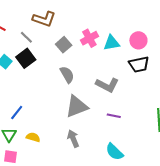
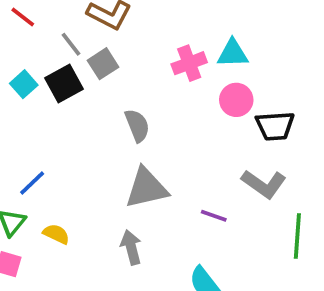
pink circle: (138, 40) -> (236, 100), moved
cyan triangle: (112, 43) -> (233, 53), moved
gray square: (64, 45) -> (103, 64), moved
gray L-shape: (107, 85) -> (264, 184), moved

